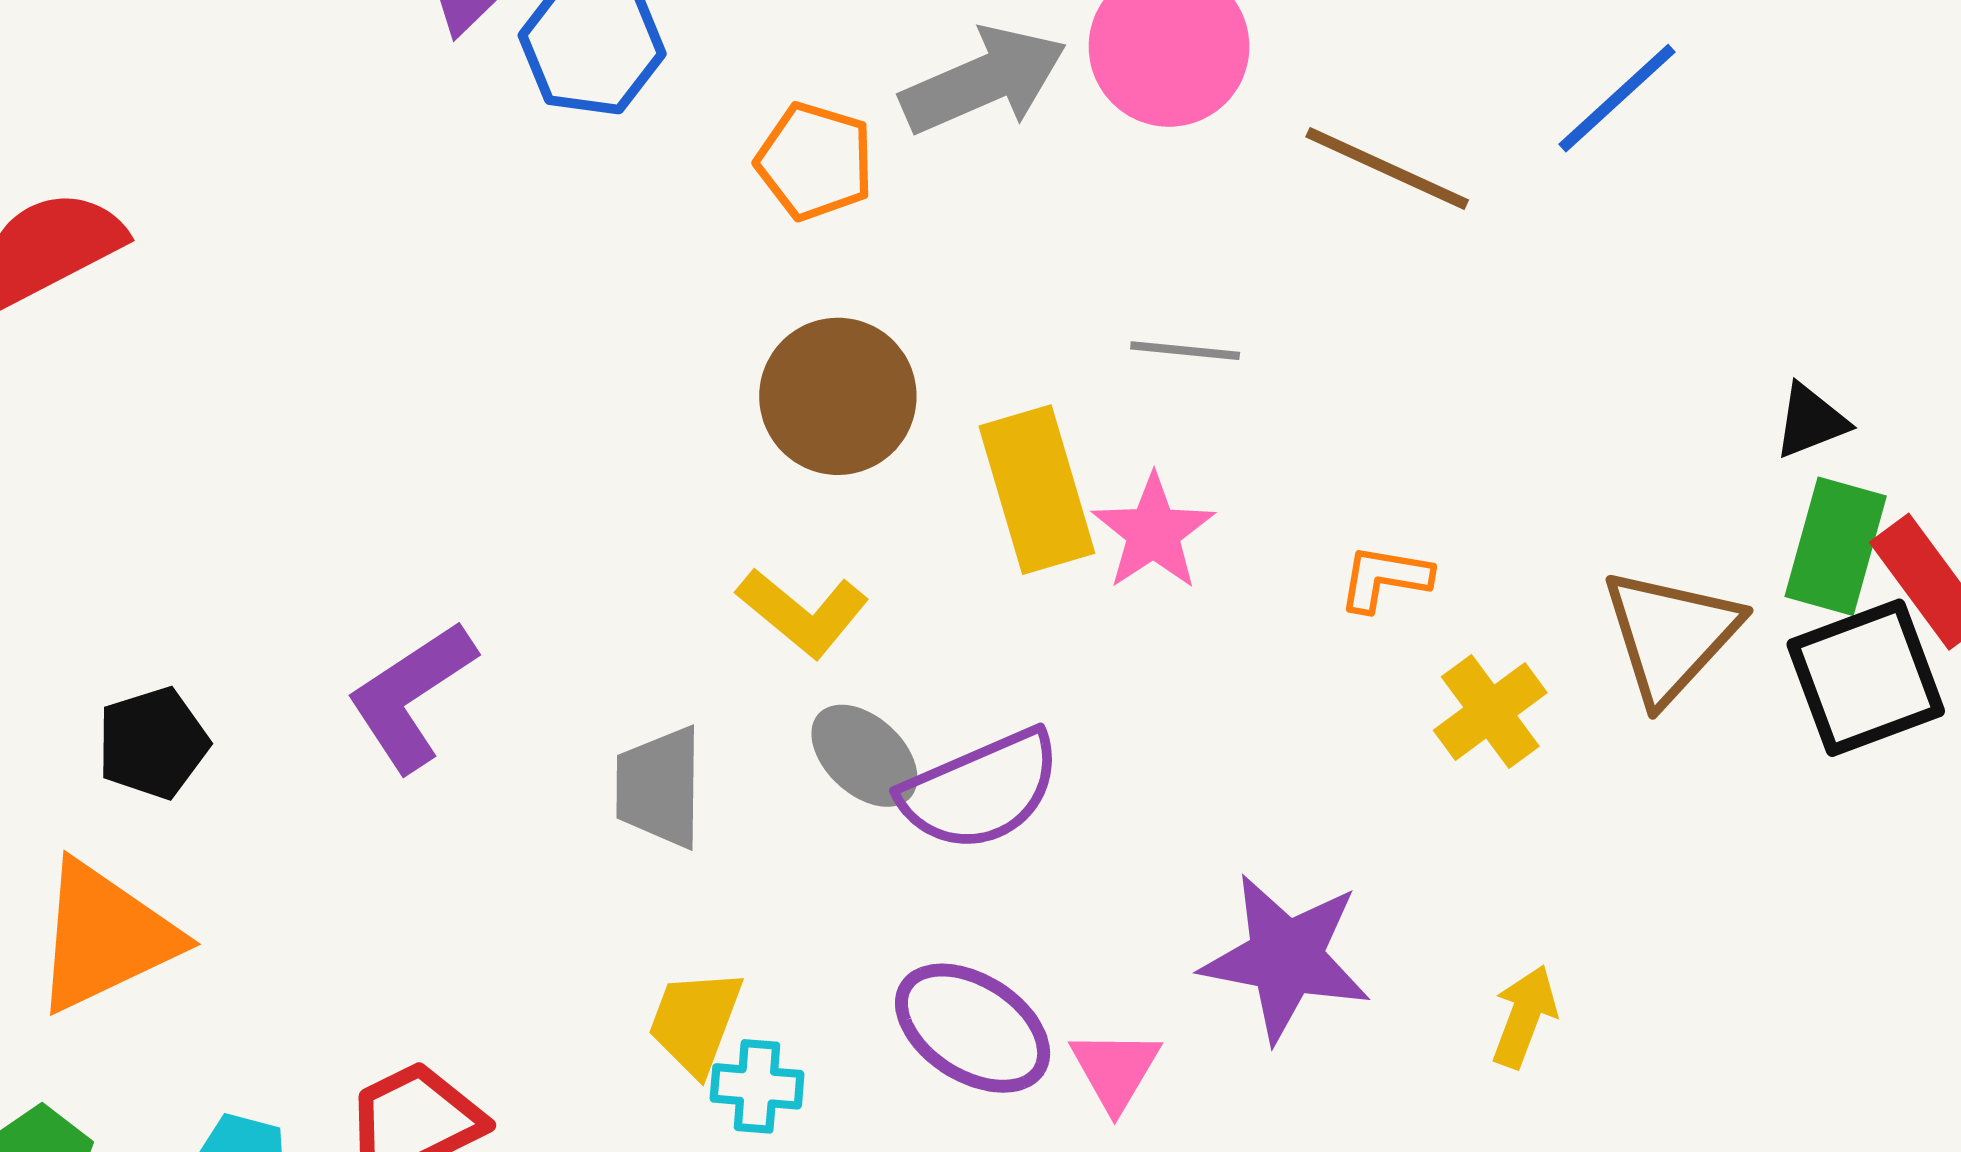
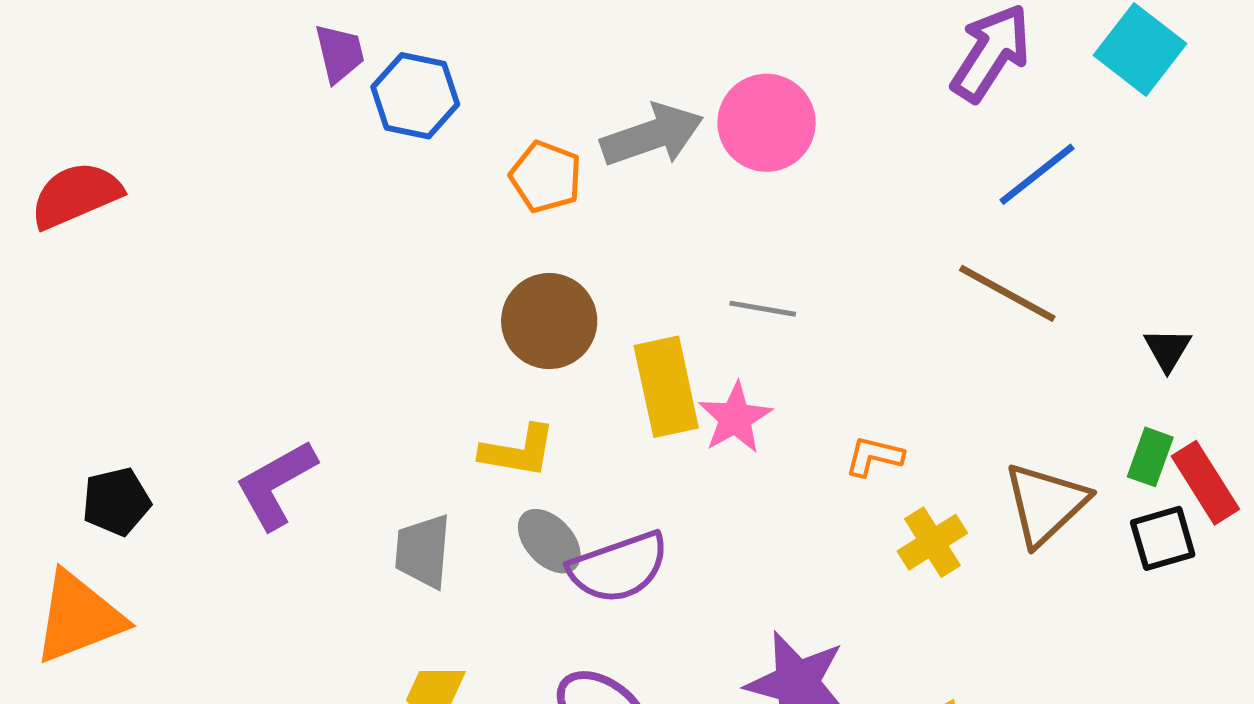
brown line: (1387, 168) -> (1007, 293), moved
black triangle: (1811, 421) -> (1168, 349), moved, turned -42
green rectangle: (1836, 546) -> (1150, 457), size x0.7
yellow L-shape: (803, 612) -> (518, 451), turned -34
black square: (1866, 678) -> (1163, 538), size x0.7

